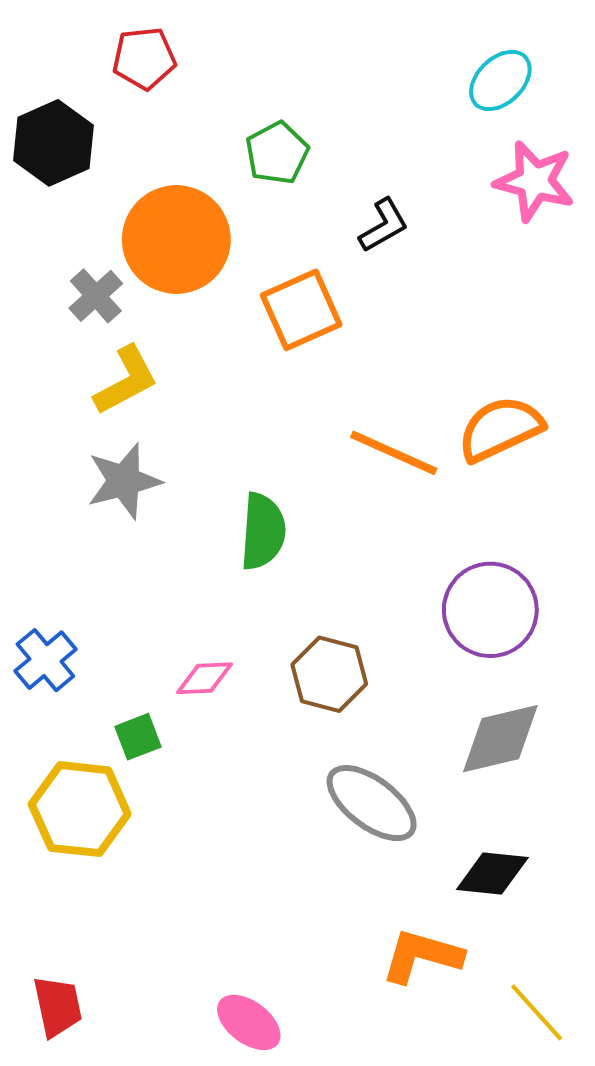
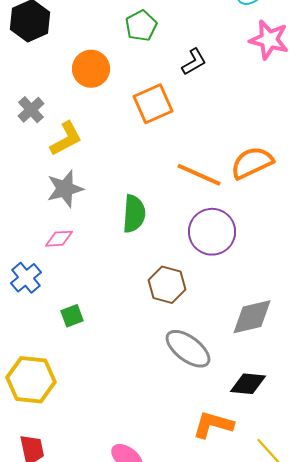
orange circle: (176, 240) -> (91, 69), size x0.7
gray cross: (96, 296) -> (31, 110), moved
purple circle: (490, 610) -> (212, 232), moved
pink diamond: (204, 678) -> (59, 239), moved
yellow hexagon: (80, 809) -> (31, 380), moved

